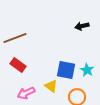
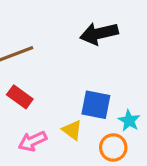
black arrow: (82, 26) -> (99, 34), moved, size x1.6
cyan star: (87, 70) -> (129, 121), moved

